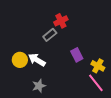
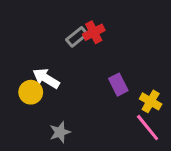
gray rectangle: (50, 35) -> (77, 37), moved
white arrow: (37, 60) -> (46, 78), moved

